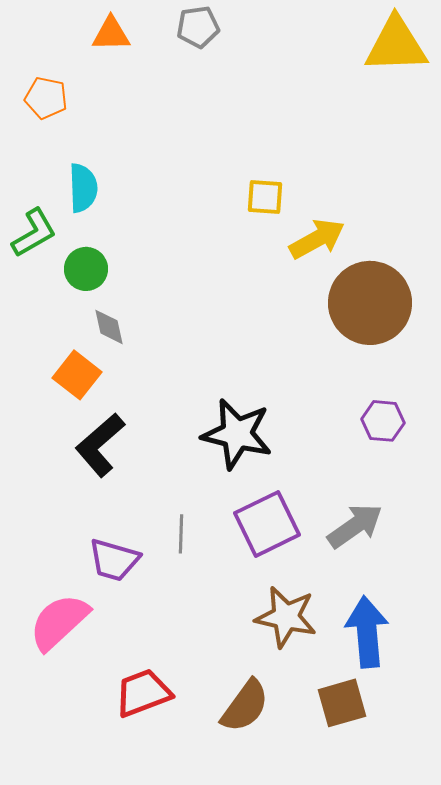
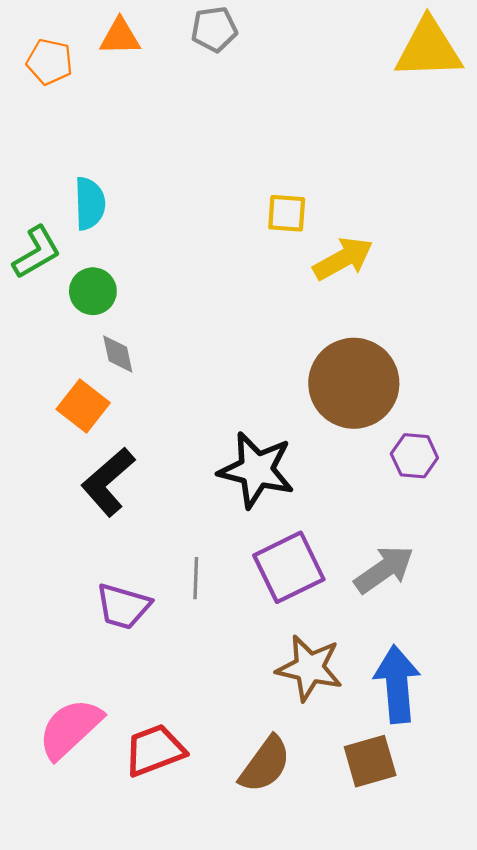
orange pentagon: (46, 98) -> (50, 62), moved
brown circle: (370, 303) -> (354, 383), moved
pink semicircle: (59, 622) -> (70, 729), moved

